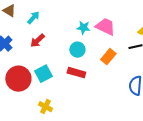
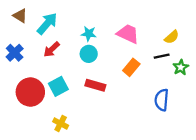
cyan arrow: (33, 18) -> (47, 24), size x1.5
cyan star: (83, 28) -> (89, 34), moved
cyan circle: (77, 50) -> (89, 54), moved

